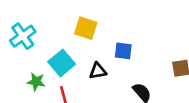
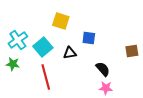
cyan cross: (23, 36) -> (18, 40), moved
green star: (36, 82) -> (13, 64), moved

